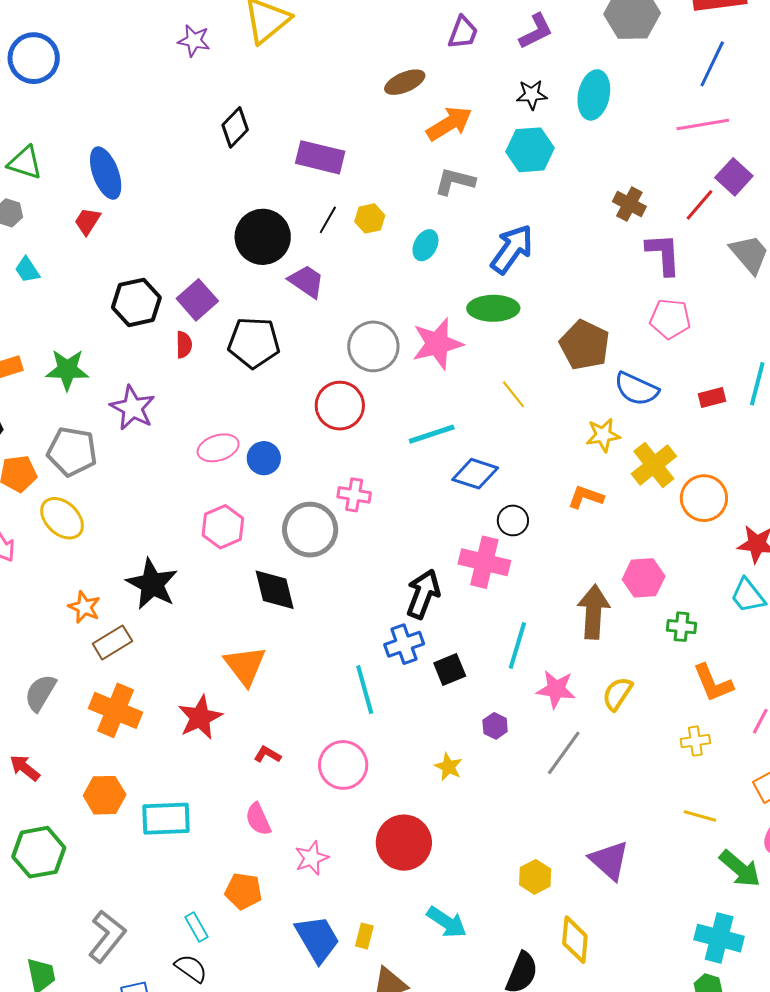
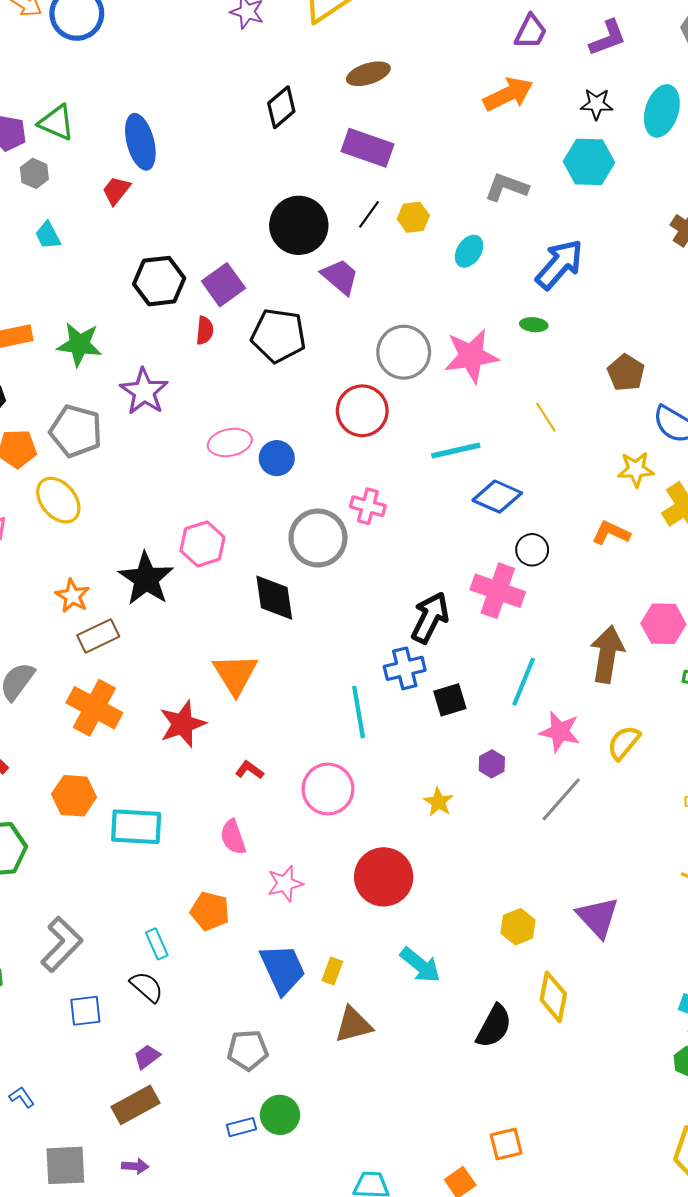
brown ellipse: (405, 82) -> (368, 74), moved
orange arrow: (449, 124) -> (508, 94), moved
green ellipse: (493, 308) -> (534, 325), size x0.5
brown pentagon: (585, 345) -> (626, 373), size x0.7
pink hexagon: (223, 527) -> (202, 544), moved

